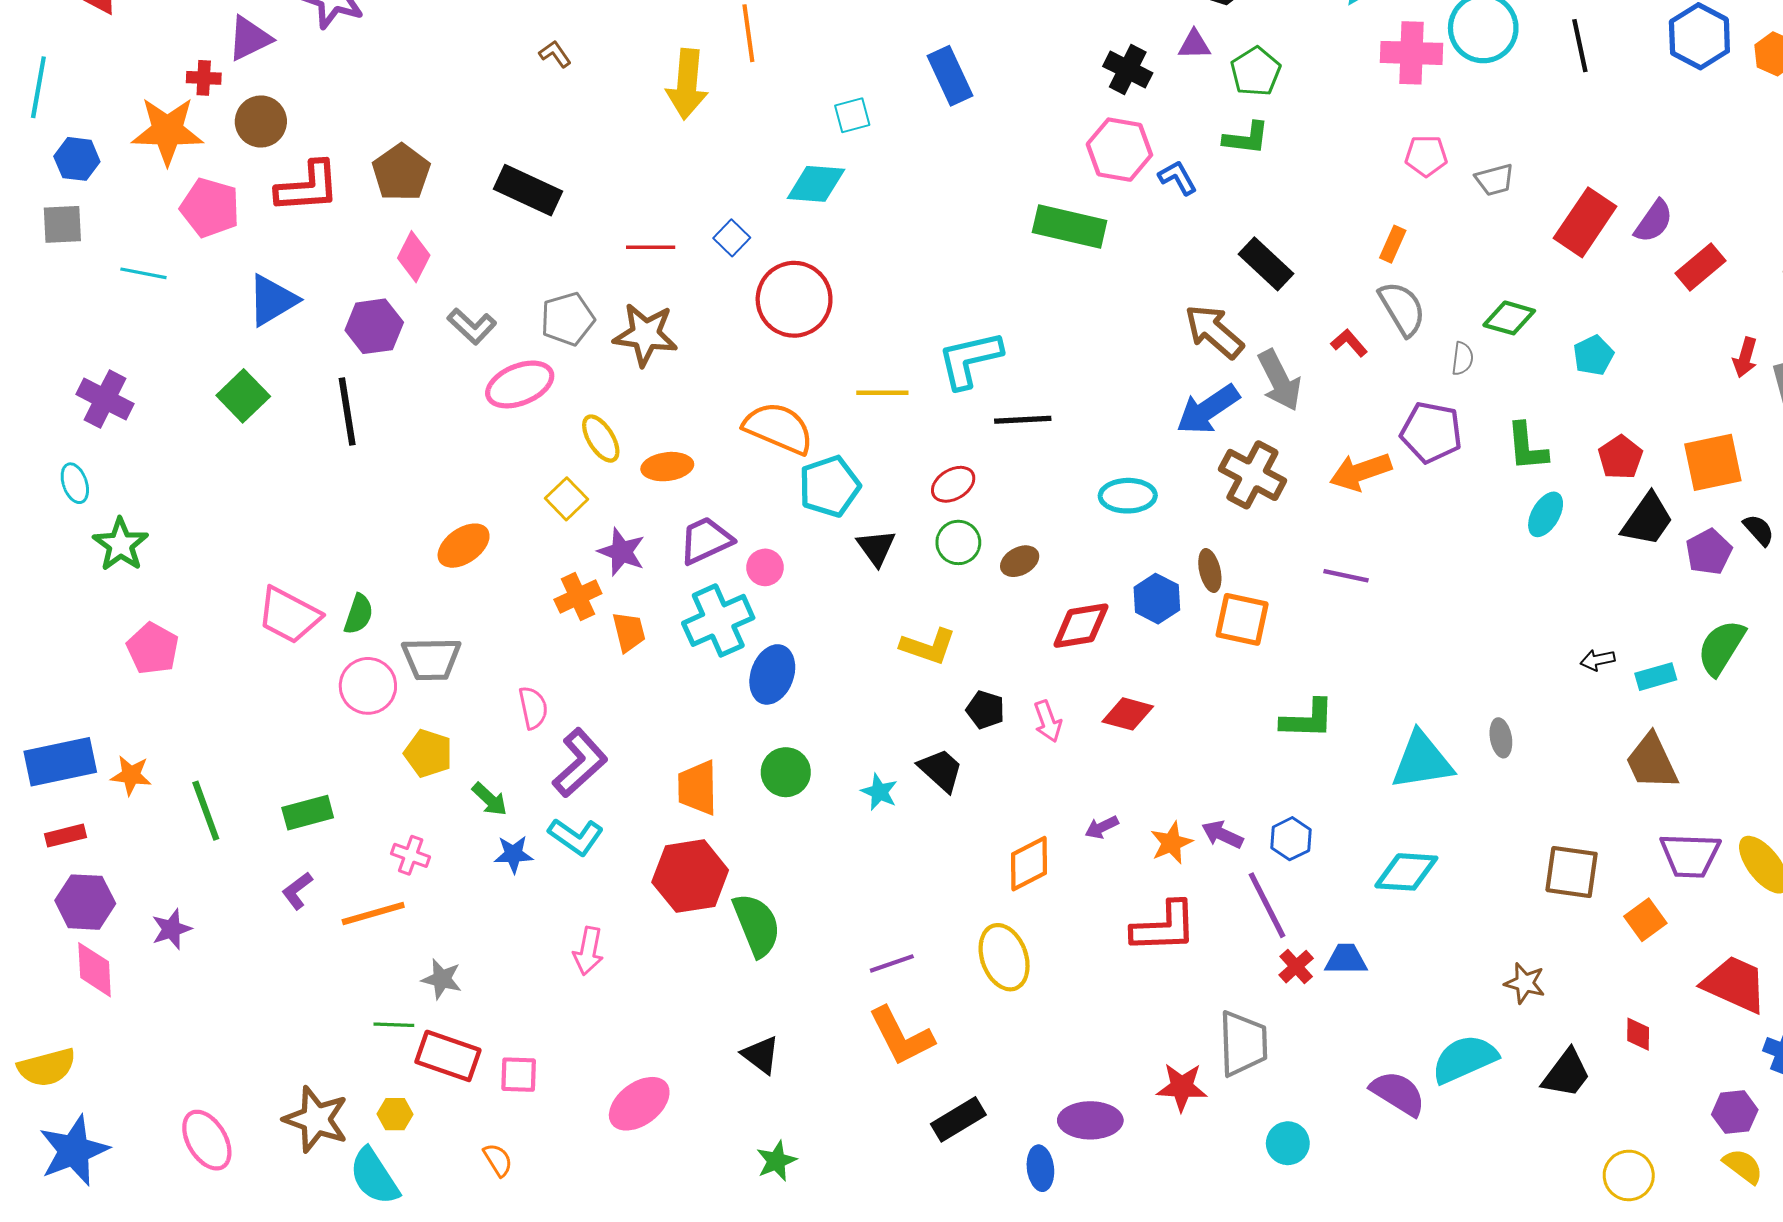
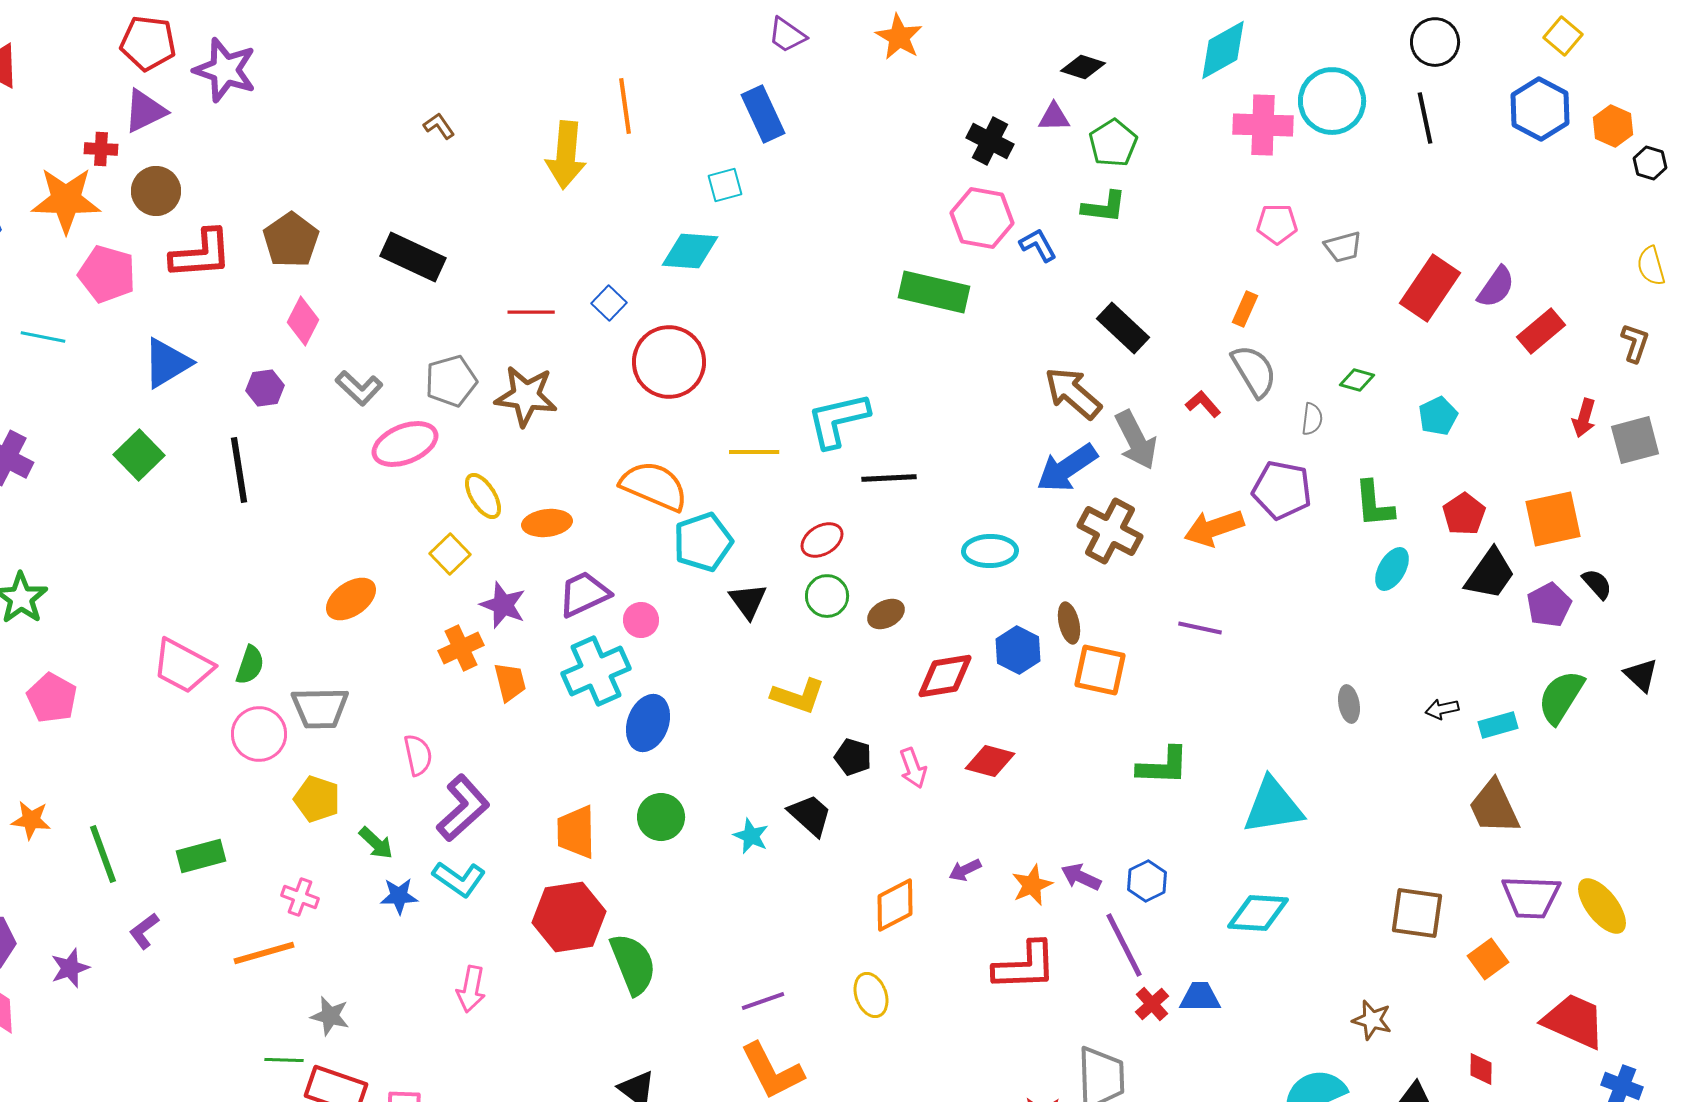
blue rectangle: (950, 76) -> (763, 114), moved
green diamond: (1509, 318) -> (1357, 380), size x0.7
purple hexagon: (374, 326) -> (265, 388), size x0.7
gray ellipse: (1501, 738) -> (1349, 704), moved
purple L-shape: (297, 891) -> (144, 931), moved
yellow ellipse: (1004, 957) -> (871, 995), size x0.7

